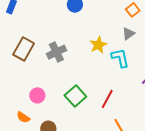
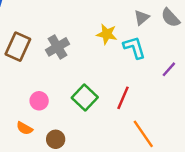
yellow star: (98, 45) -> (107, 34), turned -30

